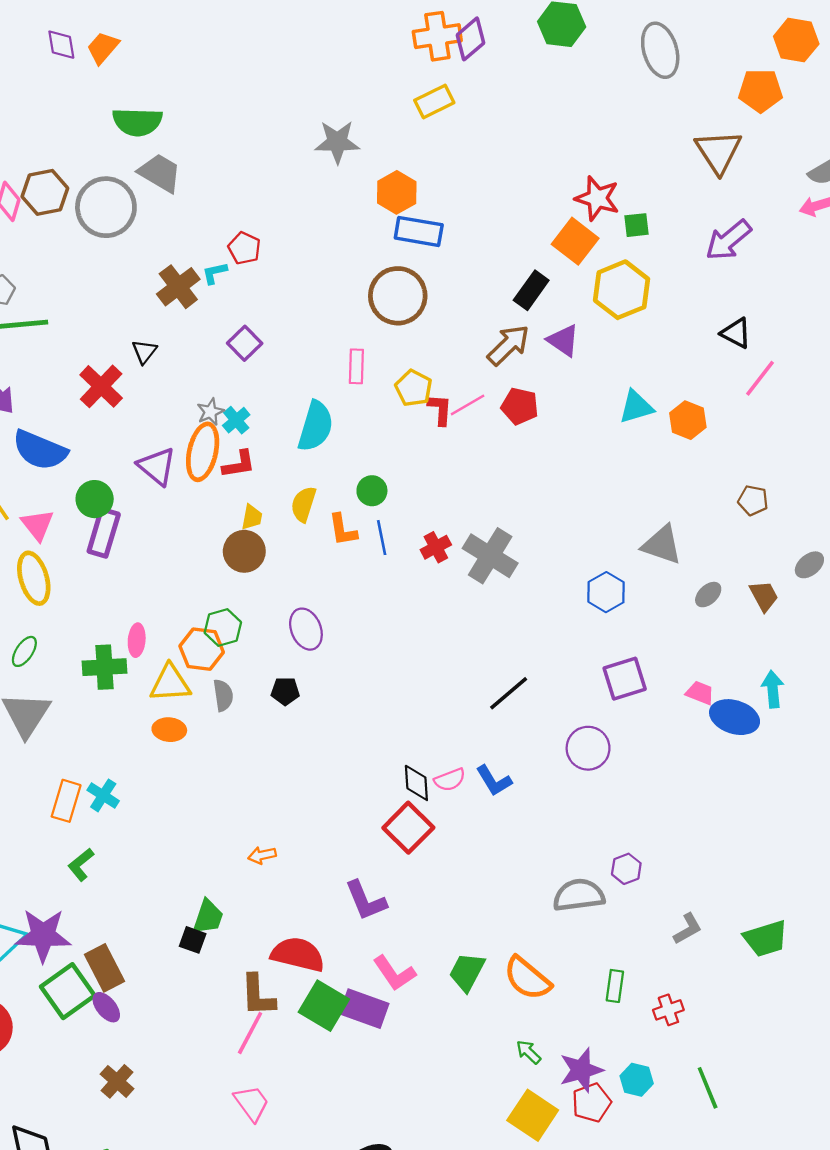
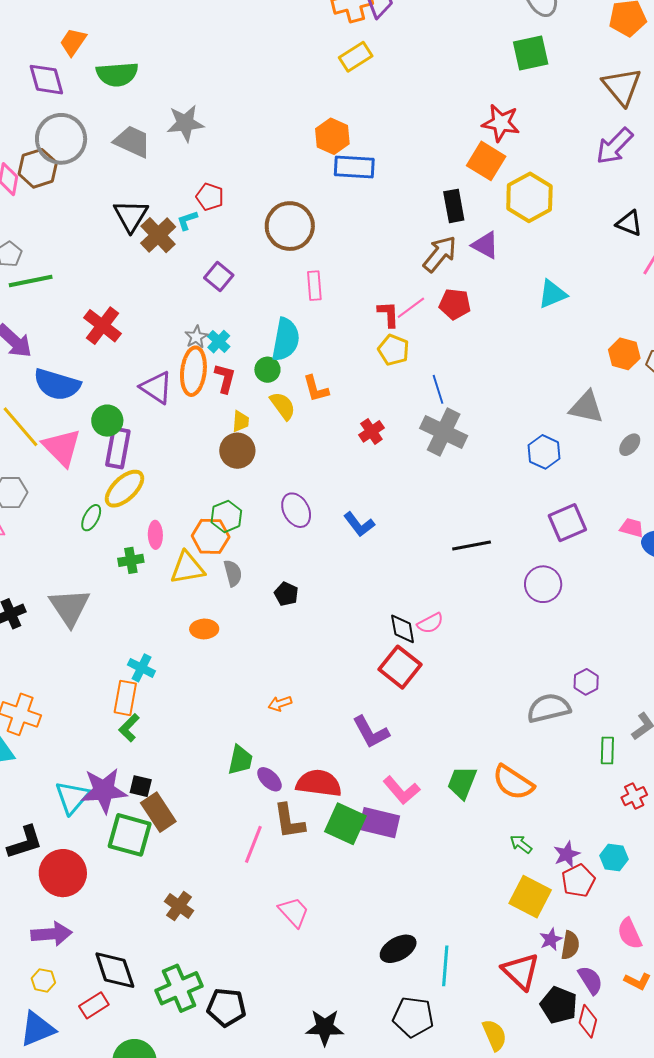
purple diamond: (61, 45) -> (46, 80), moved, size x1.4
green semicircle: (137, 122) -> (117, 74), moved
gray star: (337, 142) -> (185, 123), moved
brown triangle: (718, 152) -> (622, 86), moved
gray circle: (106, 207) -> (61, 139), moved
green square: (636, 225) -> (531, 53), moved, size x1.6
black rectangle: (531, 290) -> (454, 206), turned -40
brown circle: (398, 296) -> (290, 226), moved
black triangle: (144, 352) -> (131, 216), moved, size x1.6
yellow pentagon: (414, 388) -> (394, 350), moved
orange hexagon: (688, 420) -> (624, 354), moved
red L-shape: (239, 464) -> (225, 378), turned -60
green circle: (372, 491) -> (267, 370), moved
yellow semicircle: (304, 504) -> (283, 406), turned 132
pink triangle: (37, 525) -> (62, 447), size x1.4
orange L-shape: (343, 530) -> (316, 389), moved
blue line: (382, 538) -> (438, 389), moved
red cross: (436, 547) -> (371, 431), moved
yellow ellipse: (34, 578) -> (124, 489), moved, turned 69
green ellipse: (24, 651) -> (91, 518), moved
green cross: (104, 667) -> (131, 560), size x0.7
black pentagon: (285, 691) -> (286, 594), moved, turned 30
black line: (509, 693) -> (472, 546), turned 36
orange ellipse: (169, 730) -> (204, 629), moved
blue L-shape: (494, 781) -> (359, 524), moved
orange rectangle: (66, 801) -> (125, 698), moved
black square: (193, 940) -> (141, 786), moved
green rectangle: (615, 986) -> (607, 751), moved
green square: (68, 991) -> (130, 835), turned -33
purple ellipse: (106, 1007) -> (269, 779), moved
pink line: (250, 1033) -> (253, 844), moved
purple star: (581, 1070) -> (567, 854), size x0.7

